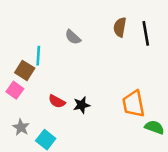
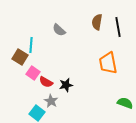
pink square: (15, 90) -> (33, 73), moved
orange trapezoid: (133, 104) -> (108, 63), moved
gray star: (21, 127) -> (51, 101), moved

